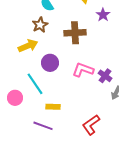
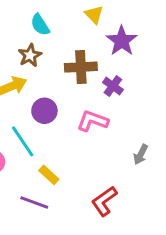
purple star: (103, 15) -> (122, 41), size x1.5
purple cross: (105, 76) -> (113, 86), moved
yellow rectangle: (53, 107) -> (49, 175), turned 40

